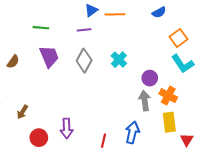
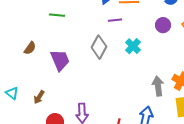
purple line: (84, 30) -> (115, 20), moved
purple trapezoid: (49, 56) -> (60, 60), moved
purple circle: (150, 78) -> (163, 25), moved

